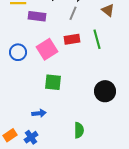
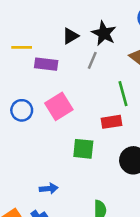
red rectangle: (72, 39) -> (112, 122), moved
green square: (53, 82) -> (83, 149), moved

